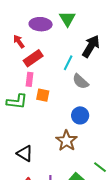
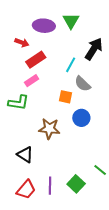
red arrow: (19, 42) -> (22, 43), turned 144
pink rectangle: (29, 79) -> (32, 81), turned 48
orange square: (43, 95) -> (65, 97), moved
brown star: (67, 141) -> (49, 129), moved, turned -30

